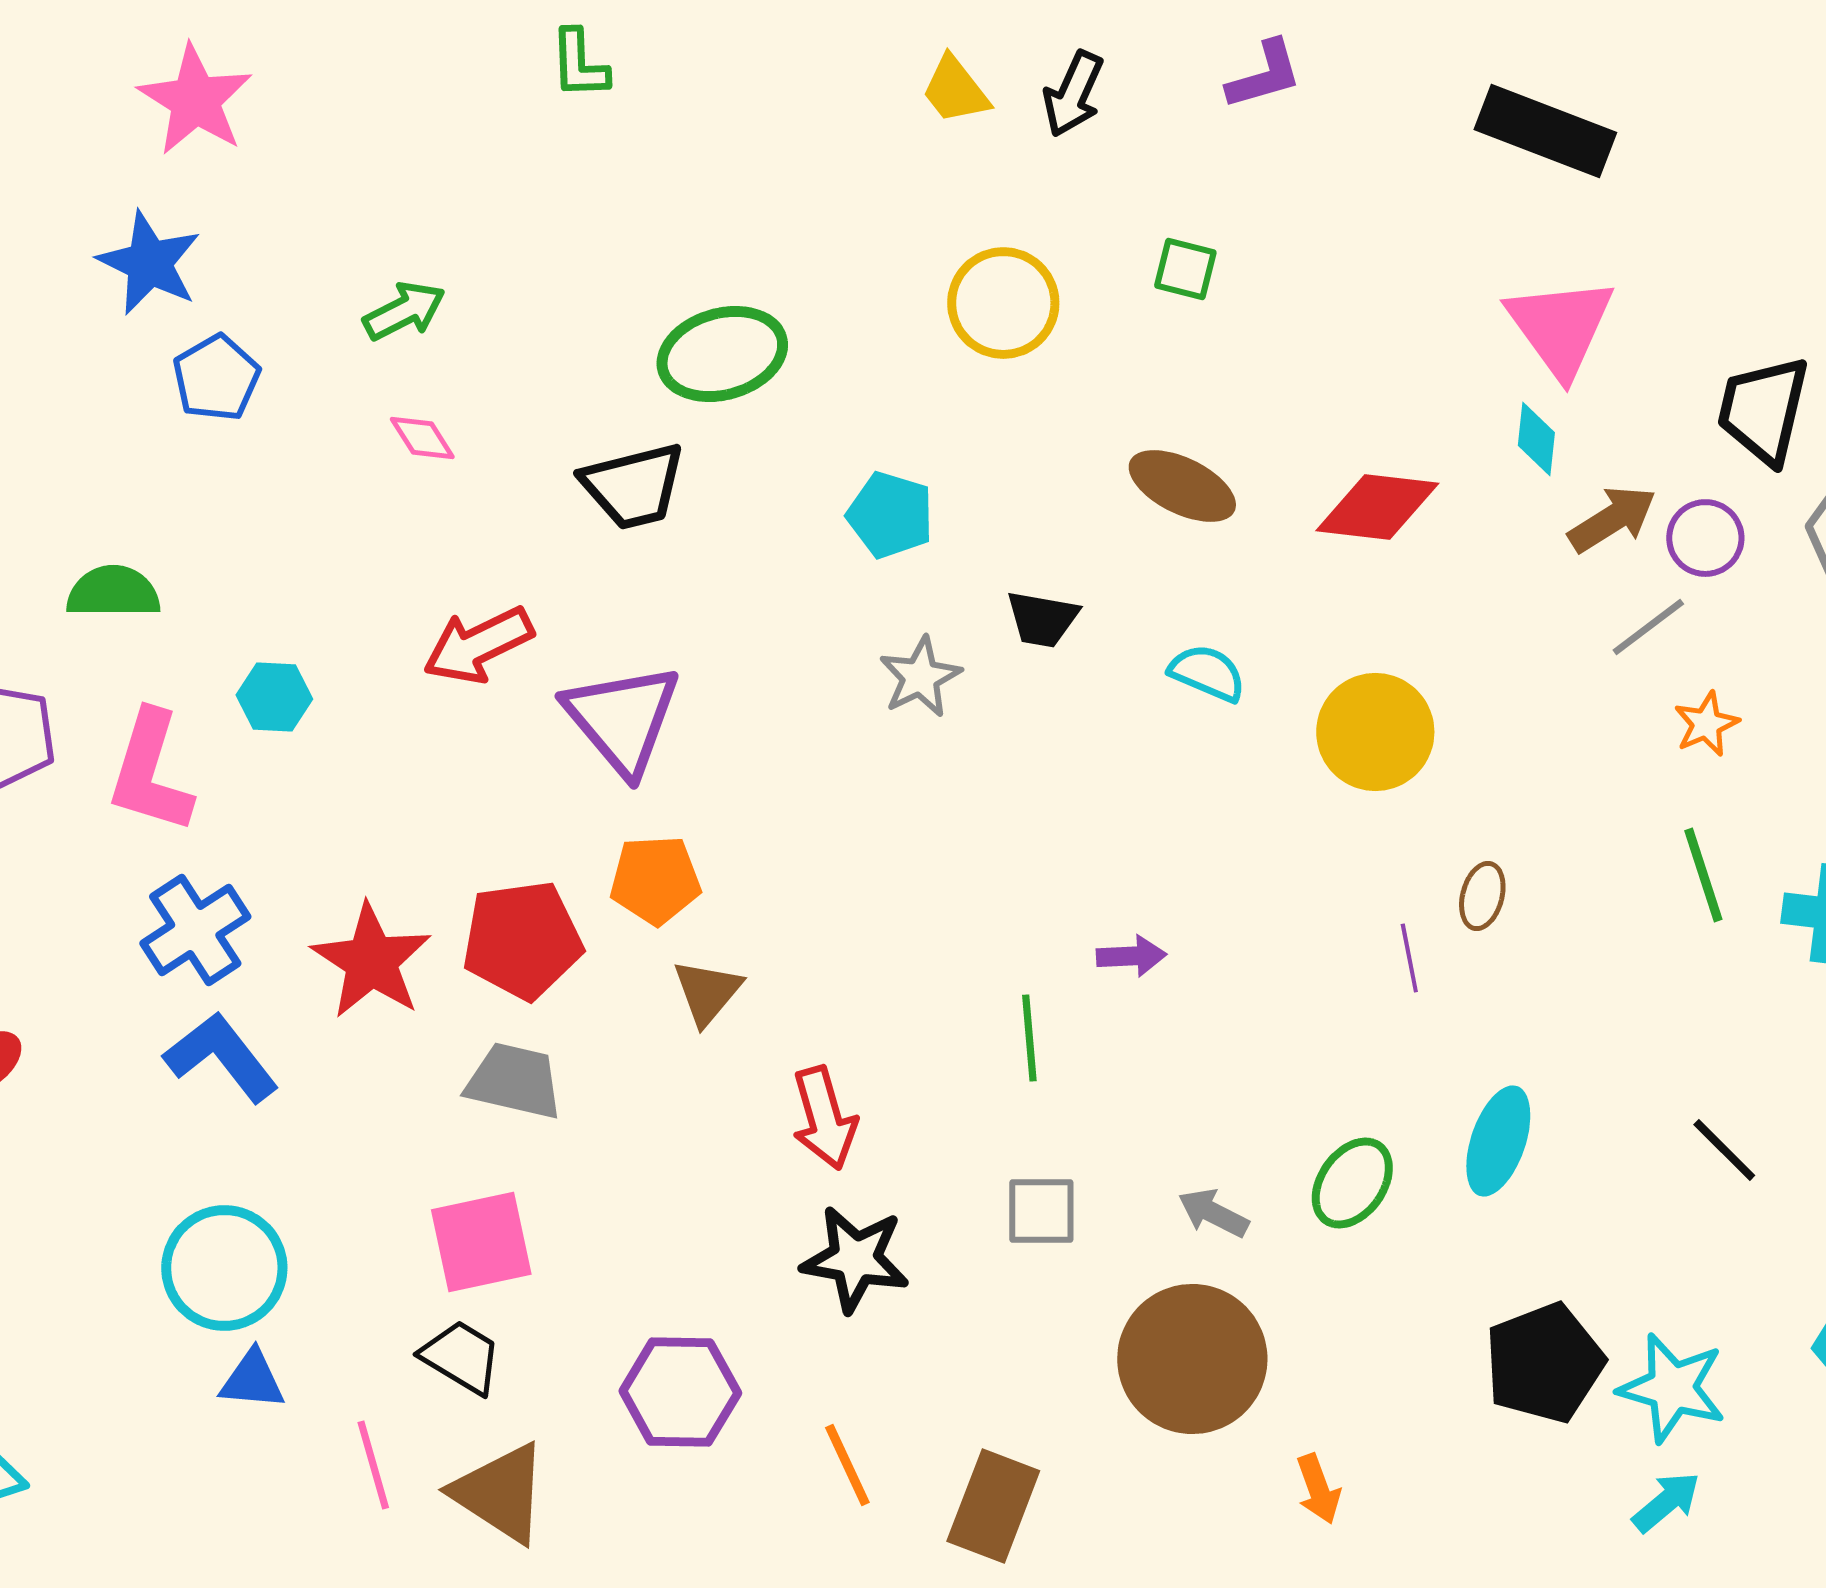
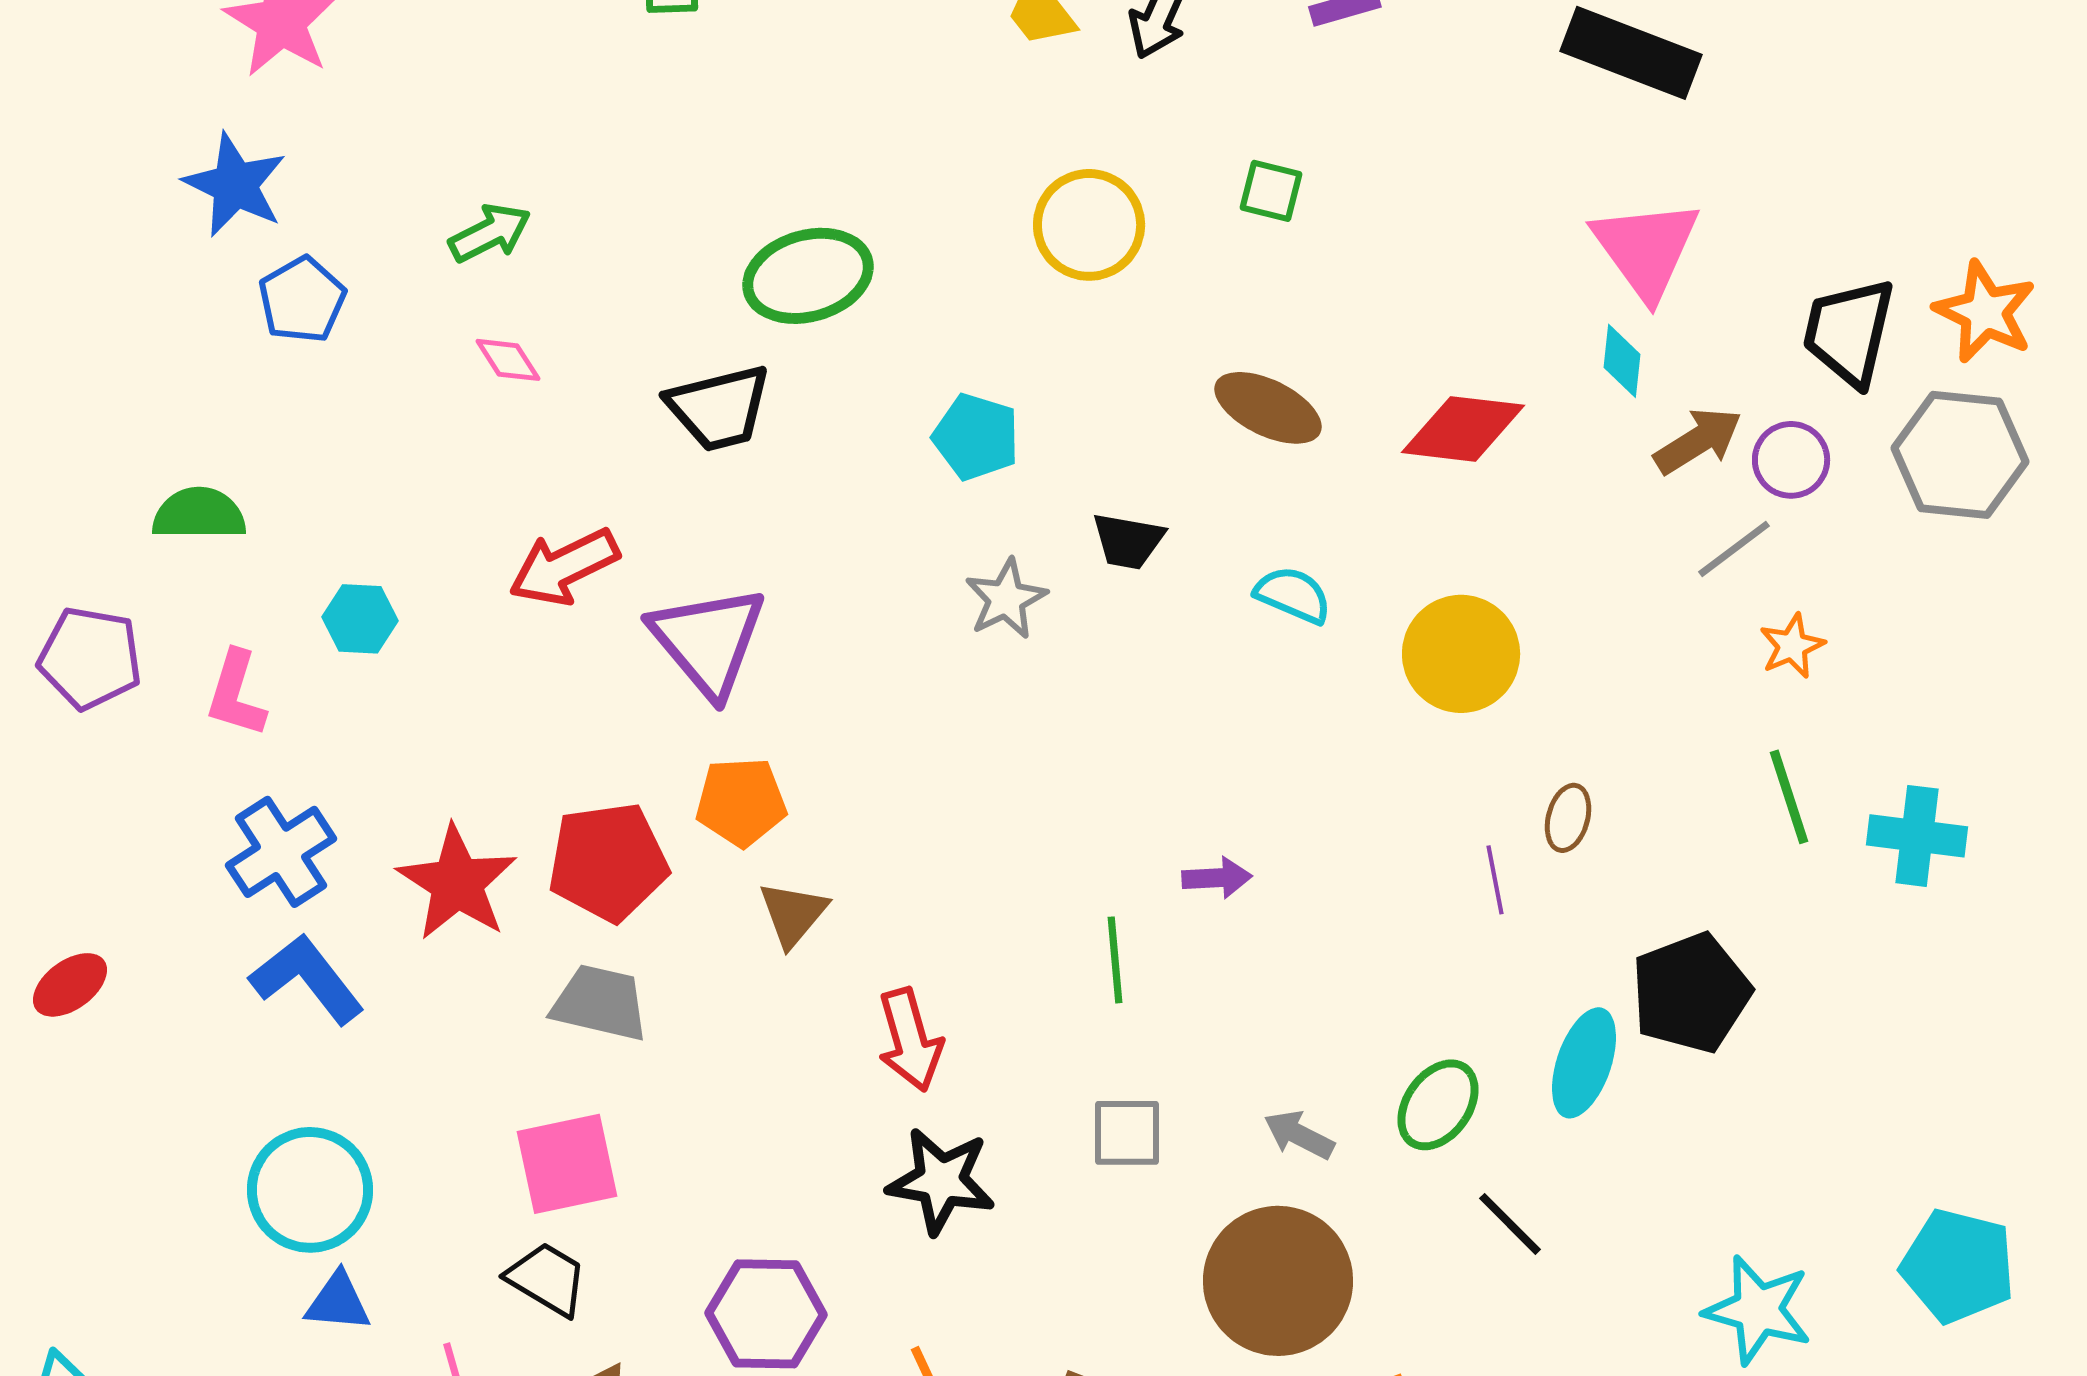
pink L-shape: (150, 772) -> (236, 694), size x0.7
black line: (1724, 1150) -> (1510, 1224), moved
black pentagon: (1544, 1363) -> (1691, 993), moved

